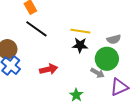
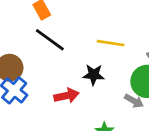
black star: (80, 45) -> (94, 75), moved

